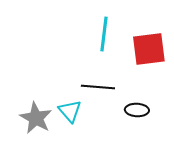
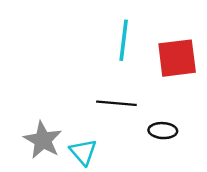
cyan triangle: (70, 111) -> (83, 152), moved

